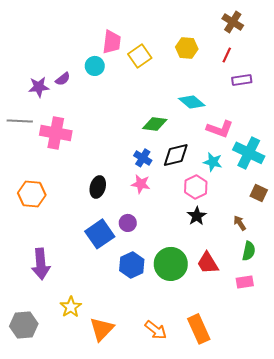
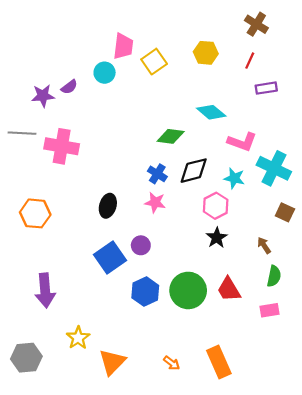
orange arrow: (156, 330) -> (172, 363), size x0.7

